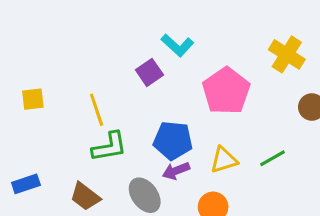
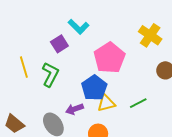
blue pentagon: (173, 140) -> (94, 88), moved, turned 30
green L-shape: (109, 147) -> (50, 74), moved, turned -55

